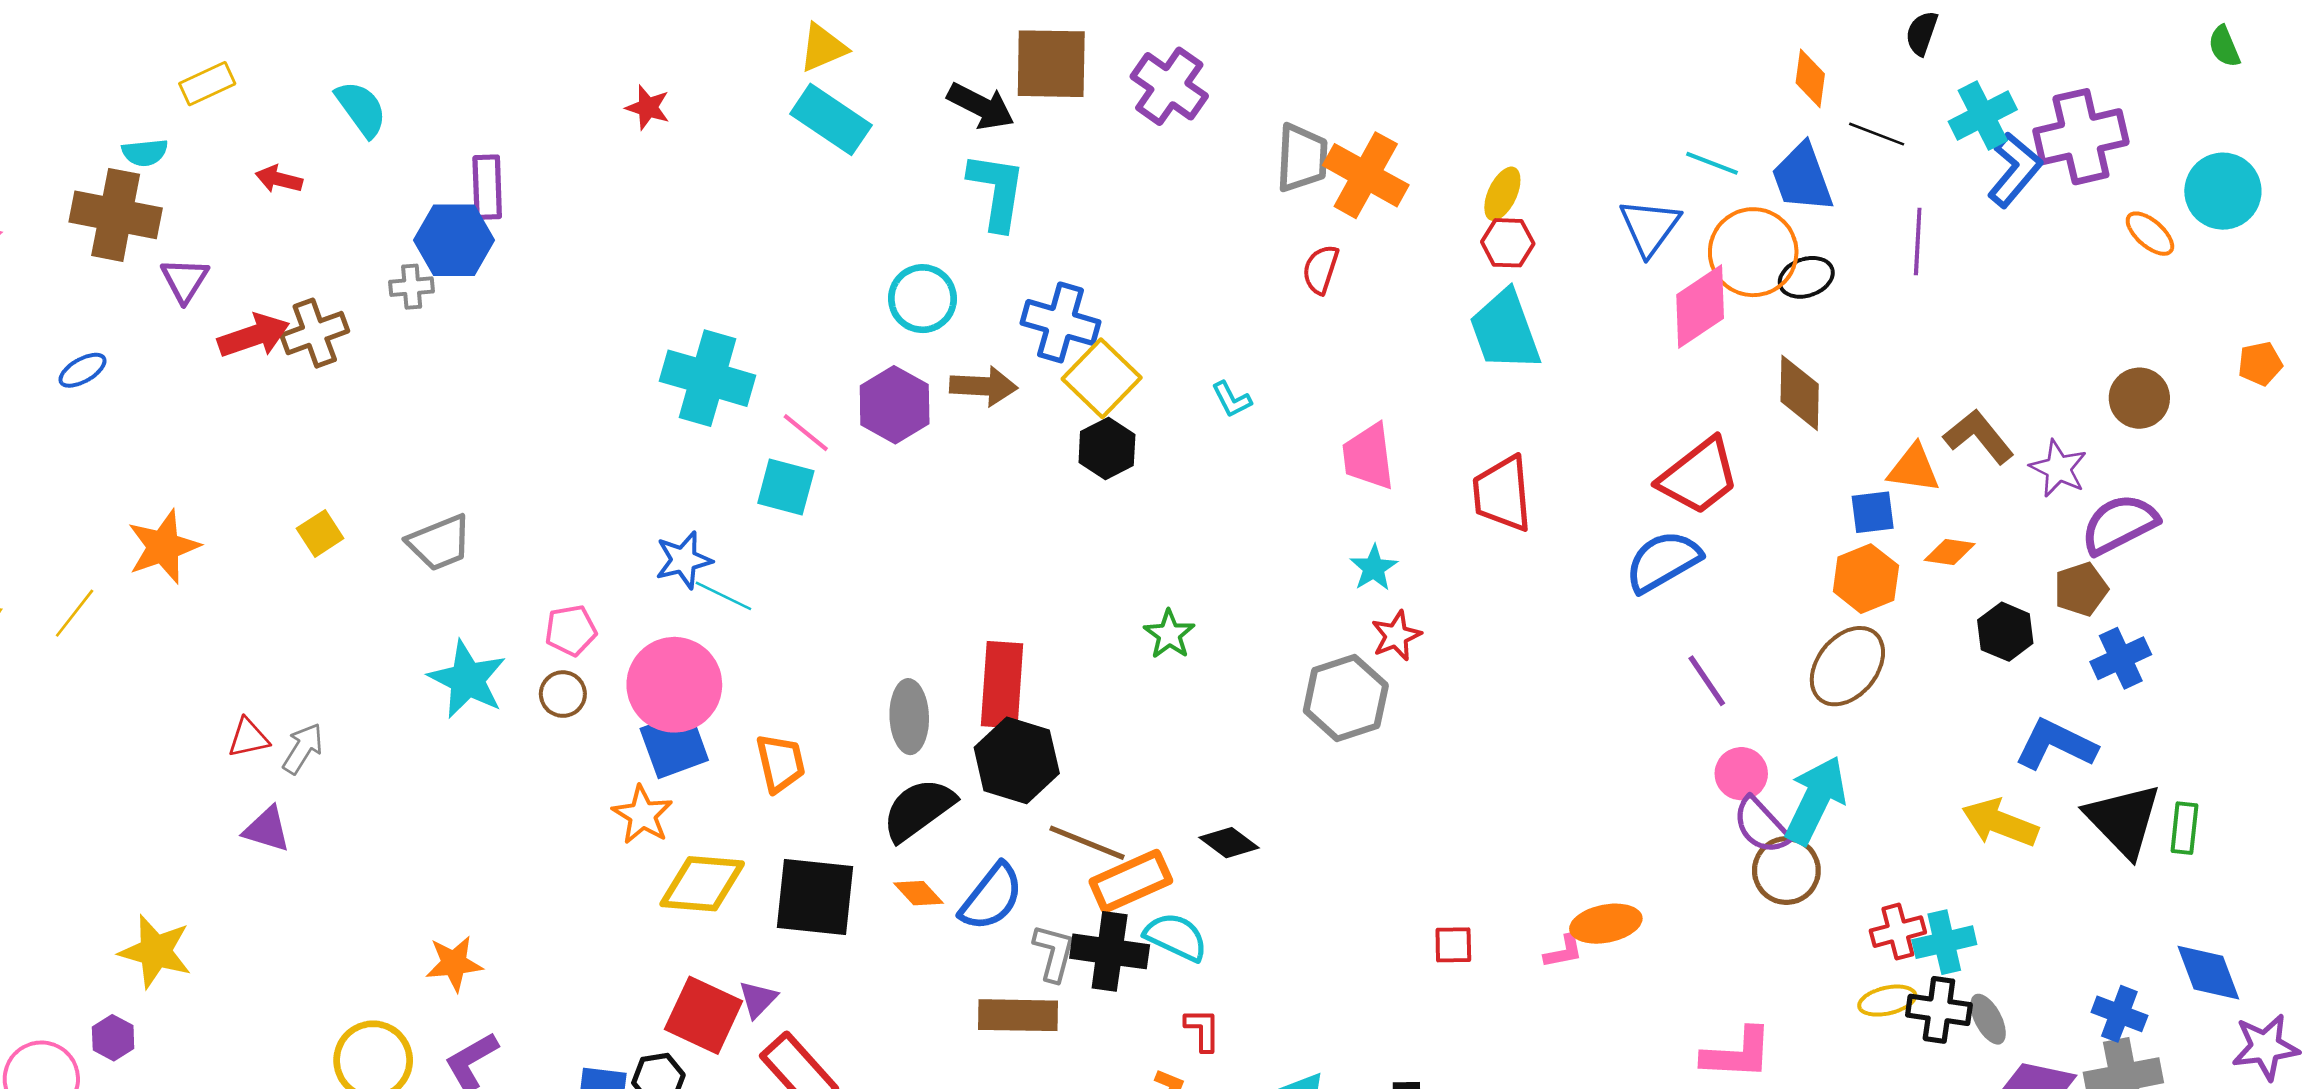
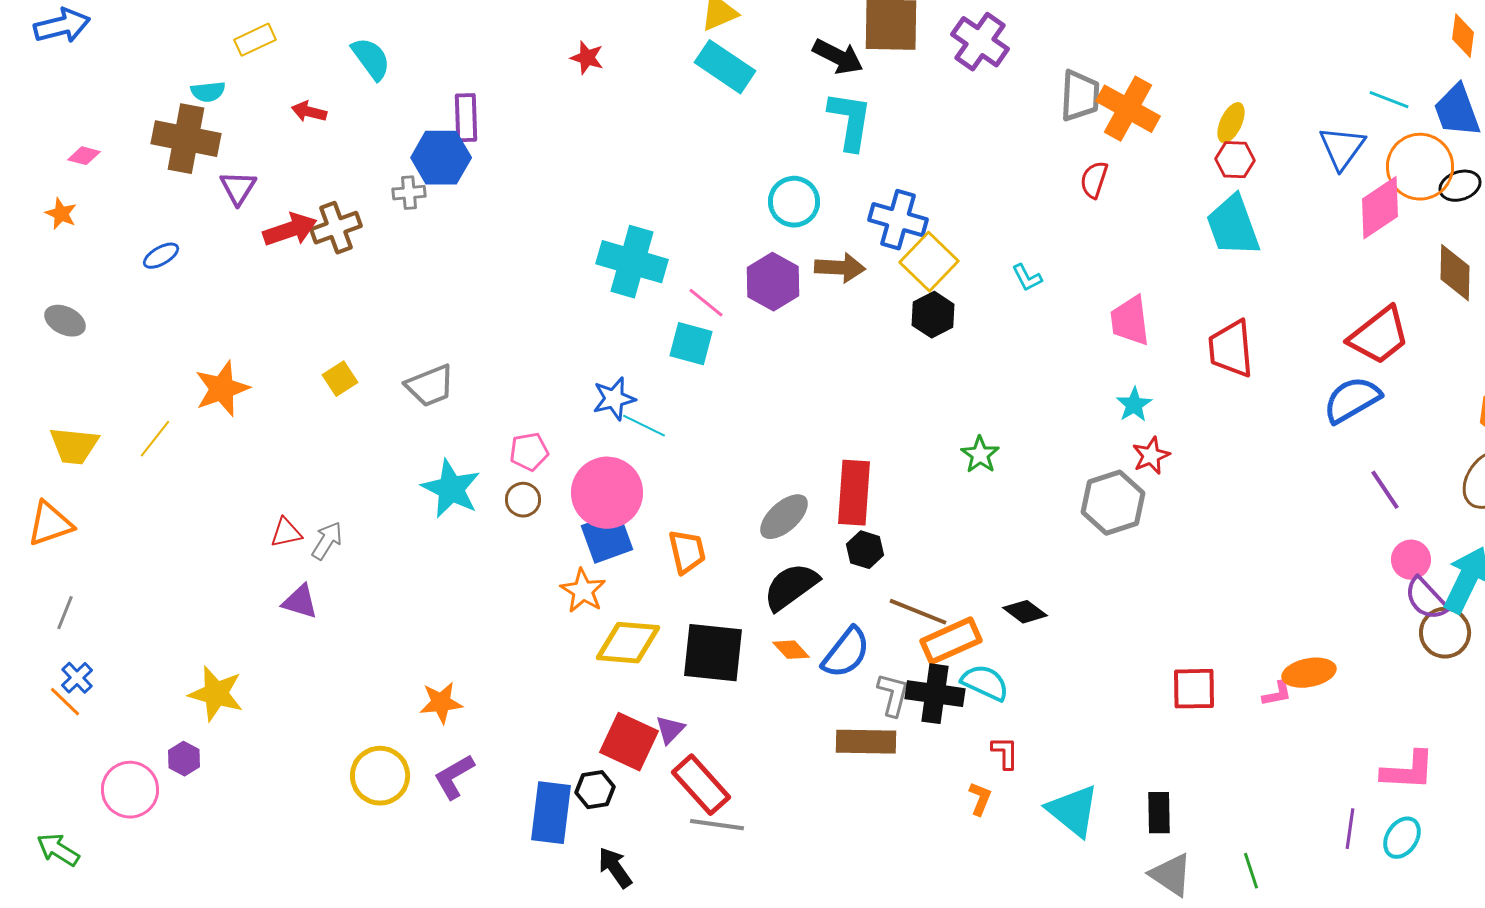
gray ellipse: (909, 717) -> (784, 517), turned 50
black hexagon: (1017, 760) -> (865, 550), size x0.6
red square: (1453, 945) -> (1194, 689), size x1.5

